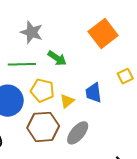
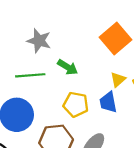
yellow pentagon: (42, 90) -> (76, 104), moved
yellow triangle: (67, 101) -> (118, 80), moved

